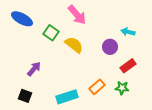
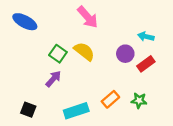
green square: (51, 33) -> (58, 54), moved
red rectangle: (128, 66) -> (146, 64), moved
purple arrow: (34, 69) -> (53, 79), moved

